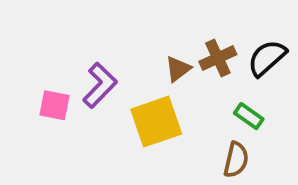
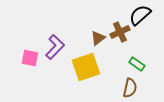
black semicircle: (267, 58) -> (140, 15), moved

